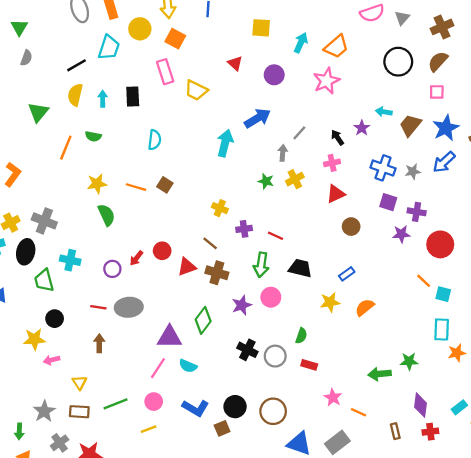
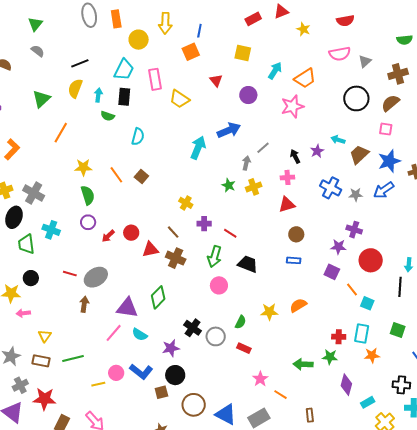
orange square: (175, 39) -> (191, 52), moved, turned 30
cyan trapezoid: (109, 48) -> (124, 70), moved
gray semicircle: (26, 58) -> (38, 51), turned -80
green semicircle: (93, 136) -> (108, 116), moved
orange line: (136, 187) -> (116, 175), turned 30
purple square: (388, 202) -> (332, 272), moved
purple circle: (112, 269) -> (88, 222), moved
blue rectangle: (347, 274) -> (294, 260), moved, turned 32
yellow star: (330, 302) -> (269, 312), moved
purple star: (242, 305) -> (171, 348), moved
gray ellipse: (129, 307) -> (96, 277), turned -35
brown arrow: (99, 343) -> (84, 304), moved
pink circle: (154, 402) -> (116, 373), moved
purple diamond: (420, 405) -> (346, 385), moved
brown circle: (273, 411) -> (194, 405), moved
red cross: (430, 432) -> (339, 337), moved

